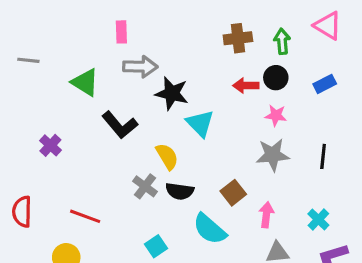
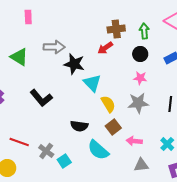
pink rectangle: (121, 32) -> (28, 17), moved
red arrow: (246, 86) -> (105, 48), moved, turned -35
black L-shape: (120, 125) -> (41, 98), moved
yellow semicircle: (167, 156) -> (108, 104), moved
gray cross: (145, 186) -> (46, 151), moved
pink arrow: (266, 215) -> (134, 141), turned -91

